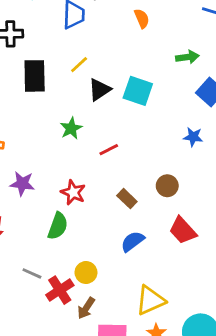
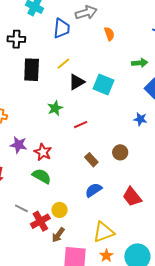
red star: (73, 192) -> (43, 152), moved
green semicircle: (58, 226) -> (42, 176), turned -84
red trapezoid: (183, 230) -> (132, 197), moved

